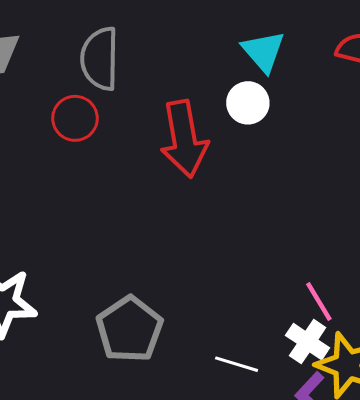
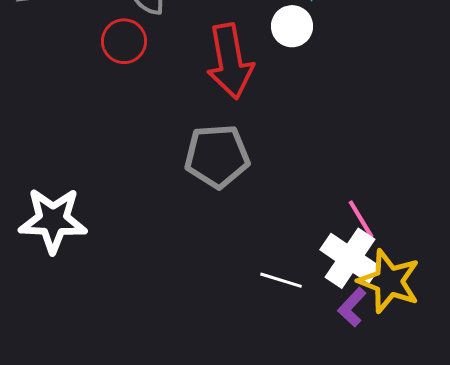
gray pentagon: (130, 329) -> (217, 156), moved, turned 30
white cross: (308, 342) -> (350, 258), size x1.4

